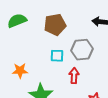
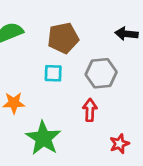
cyan square: (57, 56) -> (53, 73), moved

